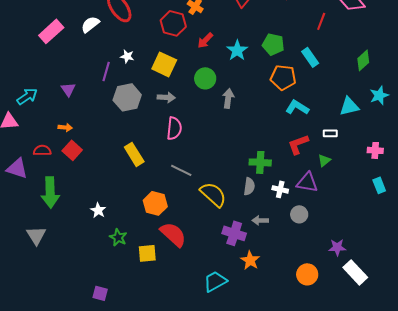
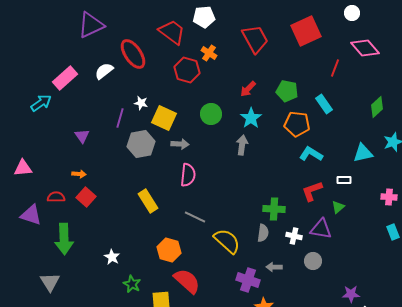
red arrow: (205, 40) -> (248, 89), moved
cyan star: (237, 50) -> (251, 118), moved
yellow square: (164, 64) -> (164, 118), moved
green circle: (205, 78) -> (211, 114), moved
cyan arrow: (27, 96) -> (41, 103), moved

